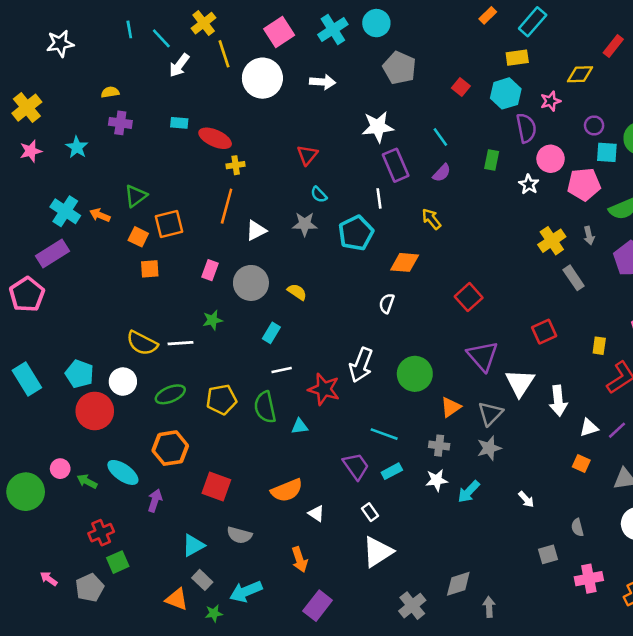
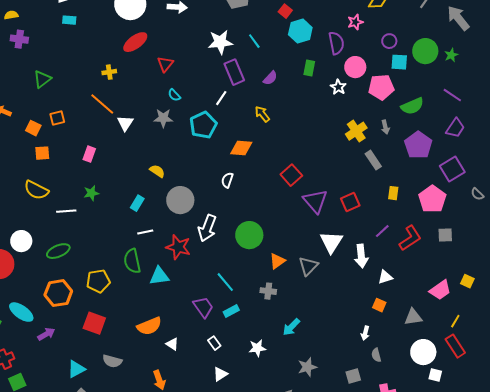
cyan hexagon: (506, 93) -> (300, 31), moved
cyan rectangle: (179, 123) -> (69, 20), moved
cyan line: (440, 137) -> (254, 41), moved
red ellipse: (215, 138) -> (135, 42), moved, turned -60
green triangle: (136, 196) -> (42, 79), moved
white line: (379, 198) -> (221, 98), turned 42
orange line: (227, 206) -> (102, 104), turned -64
orange square: (169, 224) -> (57, 118), size x0.7
white triangle: (256, 230) -> (125, 123), turned -30
gray circle: (251, 283) -> (180, 200), moved
yellow semicircle: (142, 343) -> (36, 190), moved
yellow rectangle: (599, 346) -> (393, 193), moved
purple triangle: (483, 356) -> (315, 201), moved
yellow pentagon: (221, 399) -> (98, 281), moved
cyan triangle: (300, 426) -> (159, 276), size x1.5
purple line: (617, 430) -> (382, 231), moved
cyan line: (384, 434) -> (225, 282), turned 30
gray star: (489, 448) -> (307, 367), moved
white star: (437, 480) -> (257, 348), moved
white arrow: (526, 499) -> (365, 333), moved, turned 56
purple arrow: (155, 501) -> (46, 334), turned 42
white triangle: (378, 552) -> (220, 374), size x0.6

